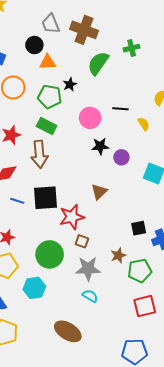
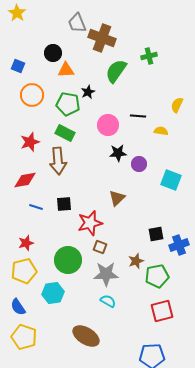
gray trapezoid: (51, 24) -> (77, 23), moved
yellow semicircle: (144, 124) -> (161, 131), turned -48
black square: (46, 198) -> (64, 204), size x0.6

